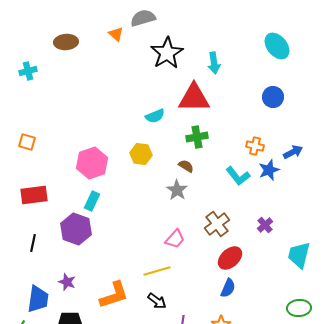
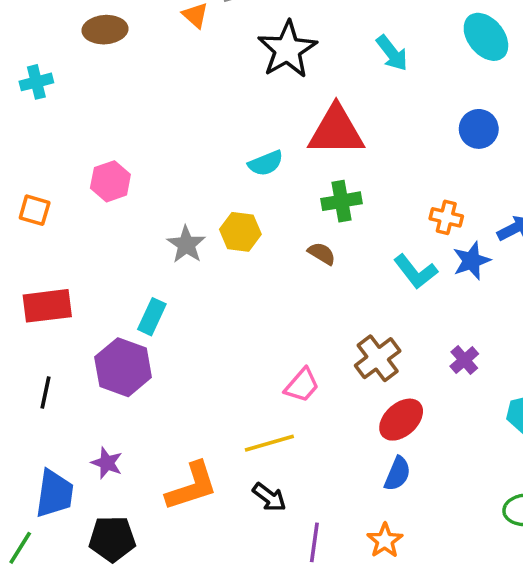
cyan arrow: (214, 63) -> (392, 53), moved, turned -30
pink hexagon: (92, 163) -> (110, 181), moved, size x0.7
gray star: (177, 190) -> (186, 244), moved

